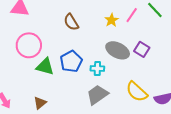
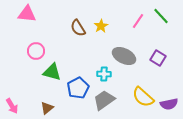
yellow star: (112, 20) -> (101, 26), moved
pink circle: (29, 45) -> (36, 51), size x0.7
purple square: (142, 49) -> (158, 58), moved
blue pentagon: (71, 61) -> (78, 88), moved

